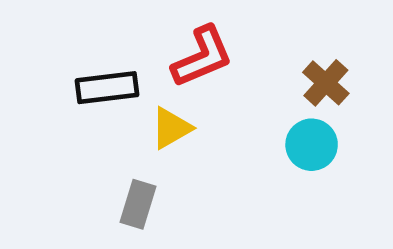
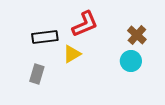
gray rectangle: (138, 204) -> (37, 74), moved

